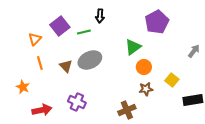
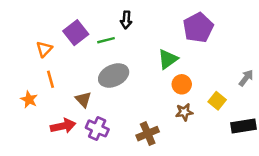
gray arrow: (194, 51) -> (246, 78), moved
brown triangle: (66, 66) -> (83, 99), moved
orange star: (23, 87) -> (29, 99), moved
red arrow: (42, 110) -> (63, 126), moved
brown cross: (127, 110) -> (148, 134), moved

